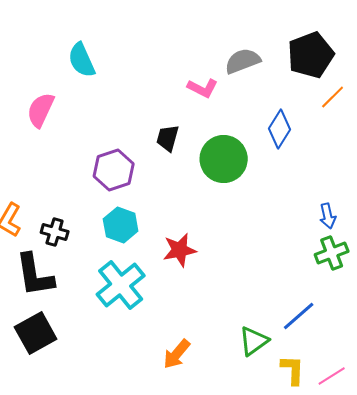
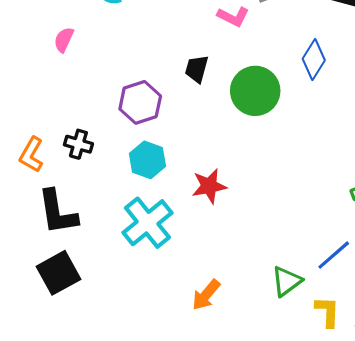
pink semicircle: (41, 110) -> (64, 40), size x0.7
black cross: (55, 232) -> (78, 144), moved

